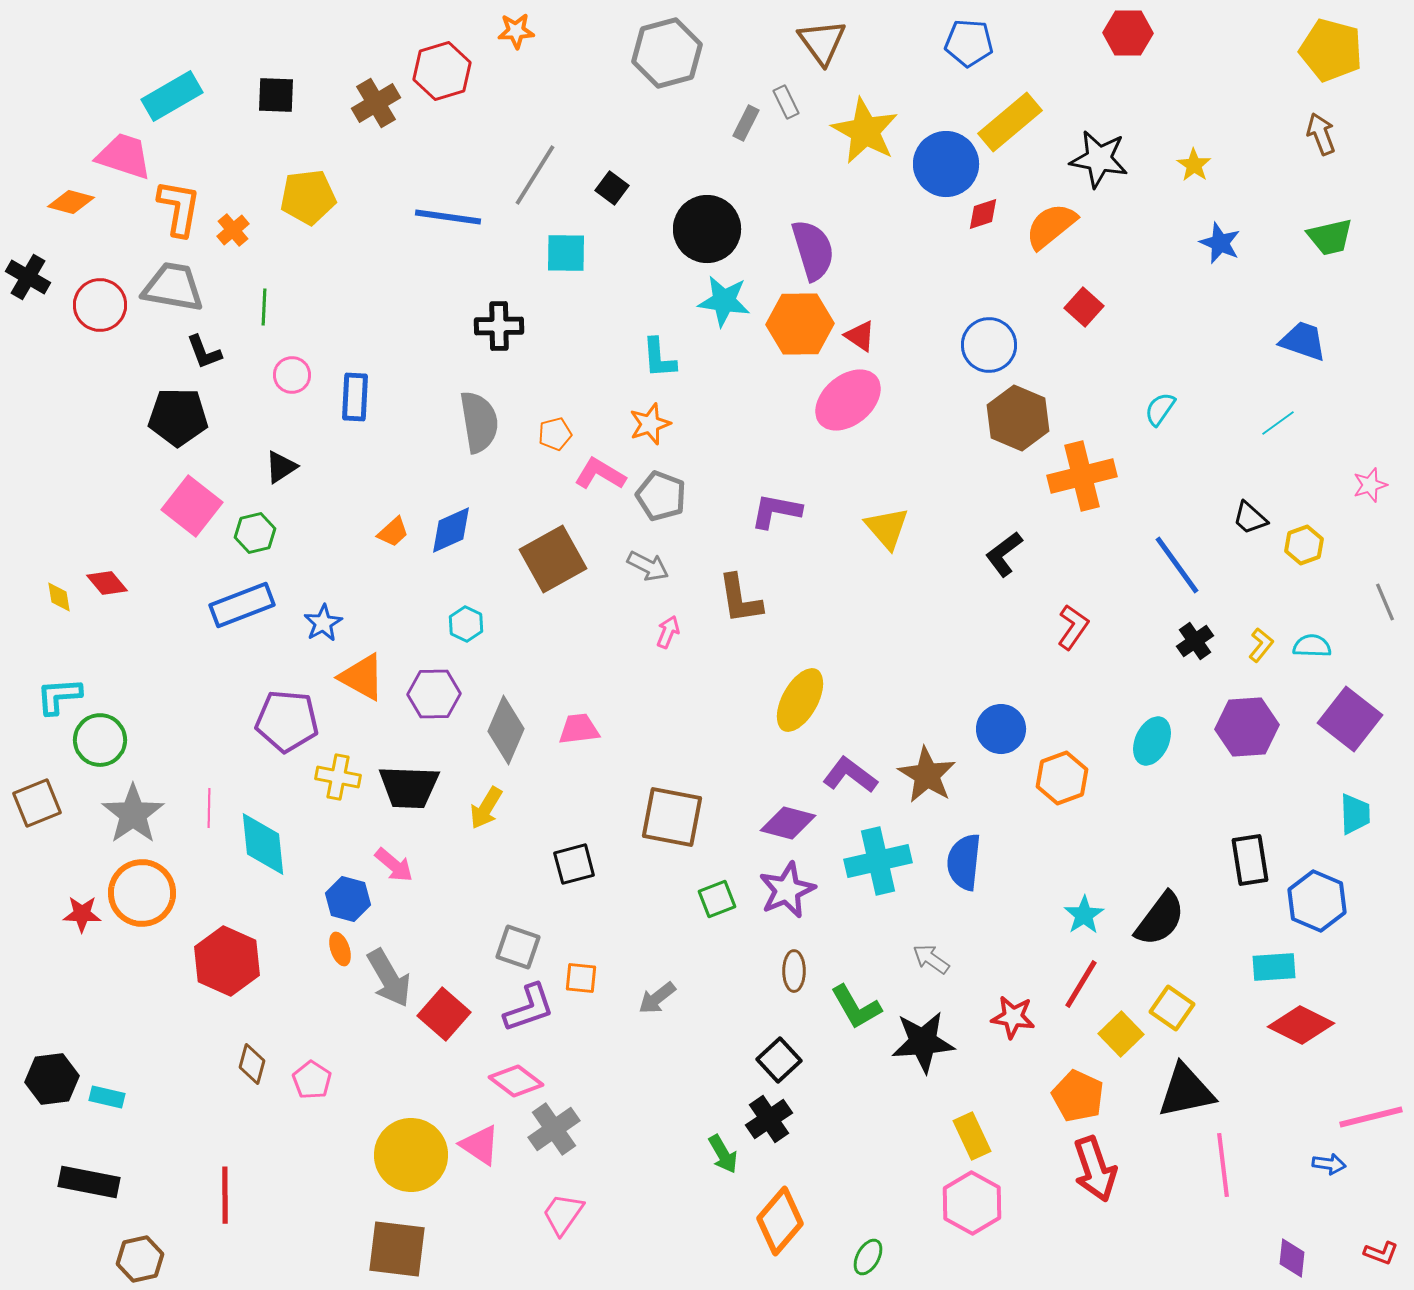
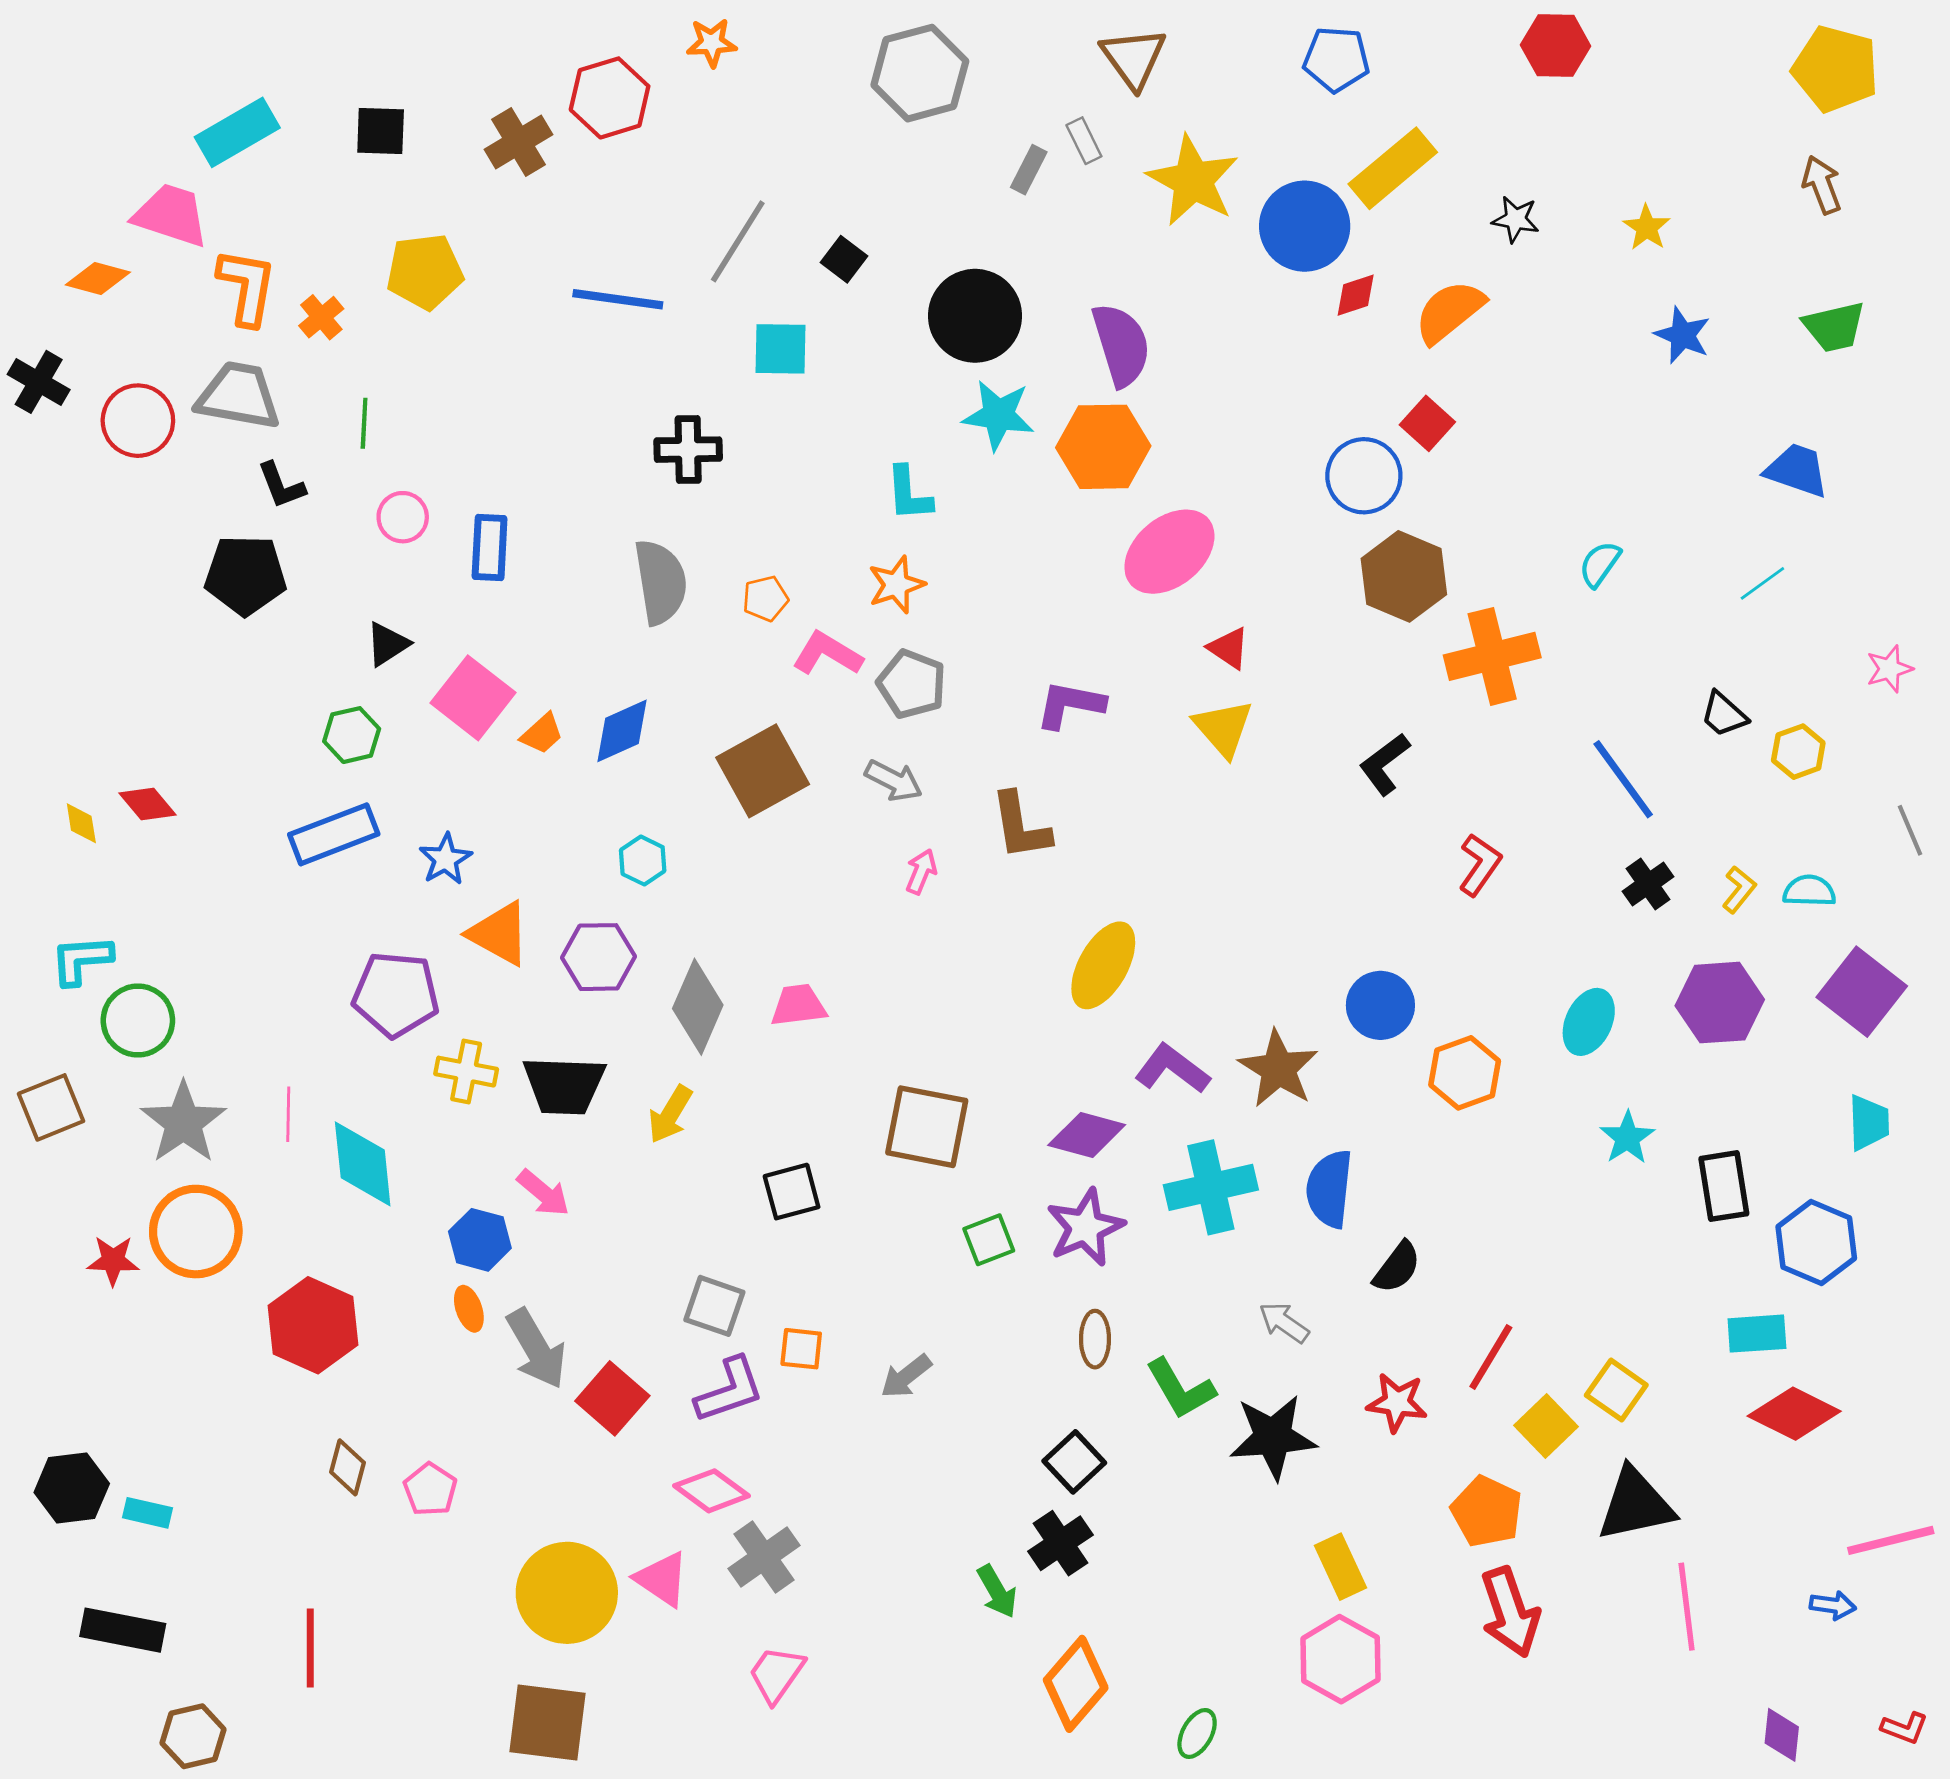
black star: (1099, 159) -> (1516, 219), size x0.6
red square: (1084, 307) -> (1427, 423), moved
red triangle: (860, 336) -> (1229, 648), moved
pink square: (192, 506) -> (473, 698), moved
cyan star: (1084, 915) -> (1627, 1138), moved
black semicircle: (1160, 919) -> (1397, 1267), moved, size x0.7

